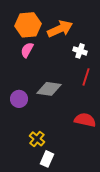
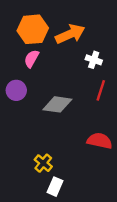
purple circle: (19, 99) -> (16, 90), moved

